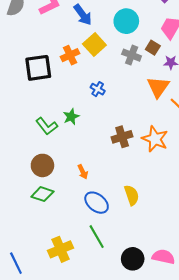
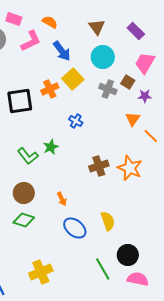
orange triangle: (158, 87) -> (133, 119), size x0.7
green line: (97, 237) -> (103, 269), moved
black circle: (133, 259) -> (128, 255), moved

